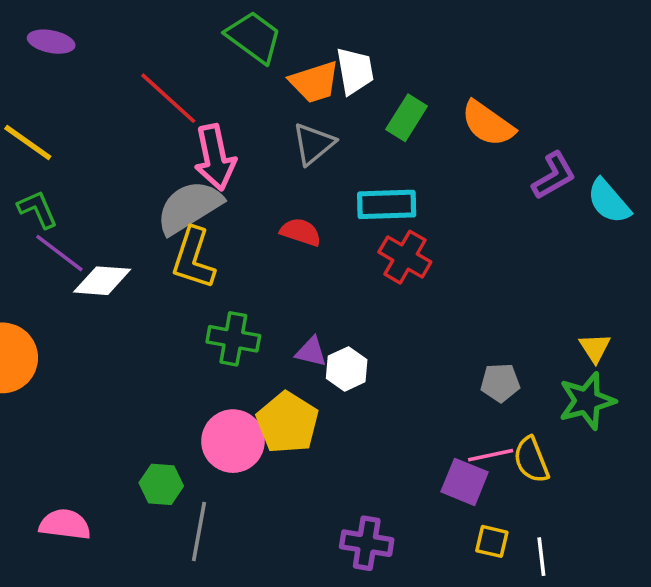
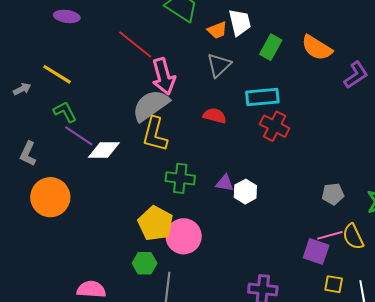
orange trapezoid: (314, 82) -> (217, 30), size x0.7
yellow pentagon: (287, 423) -> (156, 223), moved

